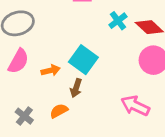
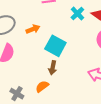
orange arrow: (51, 70) -> (33, 29), moved

